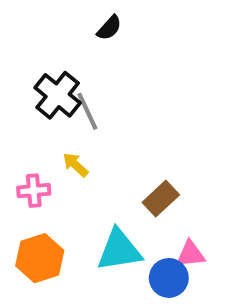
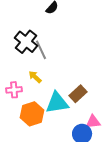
cyan triangle: (119, 250) -> (57, 103), moved
orange hexagon: (40, 258) -> (32, 114), moved

